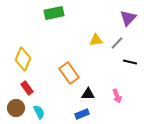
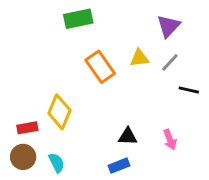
purple triangle: (128, 18) -> (168, 26), moved
yellow diamond: (23, 59) -> (59, 112), moved
orange rectangle: (69, 73) -> (100, 67), moved
red rectangle: (27, 88) -> (27, 128), moved, turned -64

